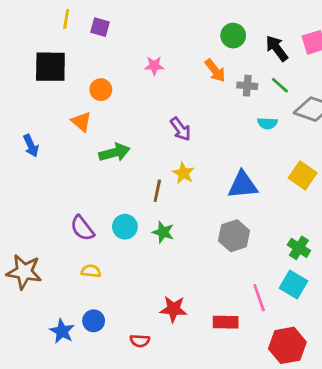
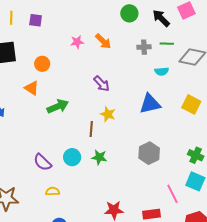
orange arrow: (215, 70) -> (103, 41), moved
green line: (280, 85) -> (167, 44), turned -32
blue triangle: (243, 185) -> (150, 104), moved

